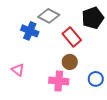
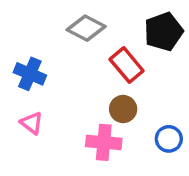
blue cross: (30, 31) -> (30, 74), moved

